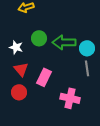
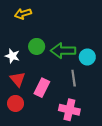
gray line: (87, 68) -> (74, 78), moved

